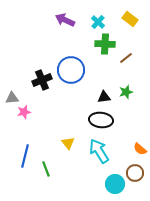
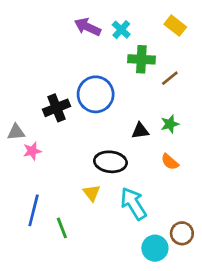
cyan cross: (98, 22) -> (121, 30), moved
black ellipse: (101, 120) -> (110, 162), moved
orange semicircle: (140, 149) -> (170, 162), moved

